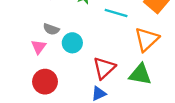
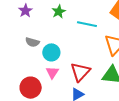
pink triangle: (39, 47) -> (52, 72), moved

